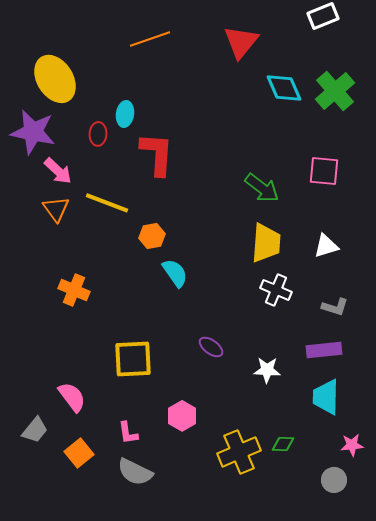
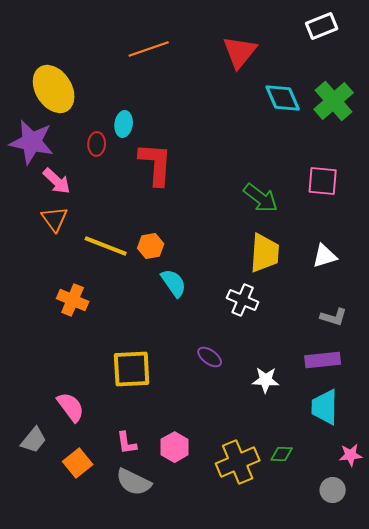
yellow line: (107, 203) -> (106, 246), moved
white cross: (276, 290) -> (243, 300), moved
pink hexagon: (182, 416) -> (175, 447), moved

